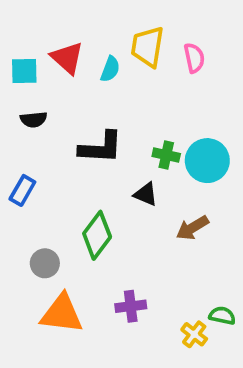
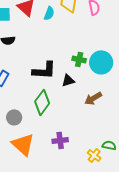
black L-shape: (101, 148) -> (44, 70), moved
black triangle: (146, 194) -> (68, 80), turned -40
orange triangle: (62, 314) -> (23, 144), turned 35

